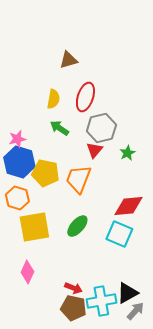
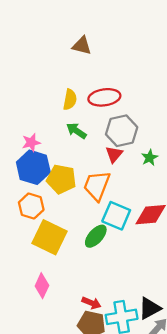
brown triangle: (68, 60) -> (82, 46), moved, turned 30
red ellipse: (85, 97) -> (104, 97), turned 64
yellow square: (34, 227) -> (49, 237), turned 36
cyan square: (119, 234) -> (116, 216), moved

